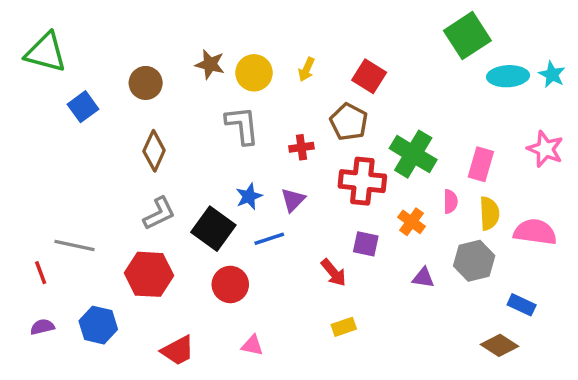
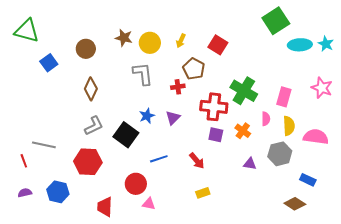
brown pentagon: (349, 122) -> (194, 69), moved
blue line: (269, 239) -> (159, 159), moved
purple square: (366, 244) -> (216, 135), moved
red circle: (230, 284) -> (136, 184), moved
red trapezoid: (178, 351) -> (105, 207), turned 120

